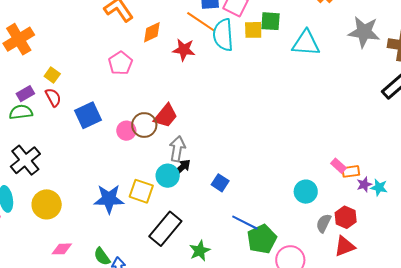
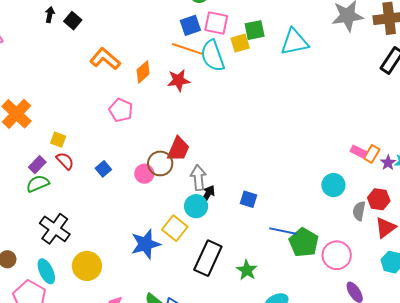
blue square: (88, 115) -> (103, 169), size x0.6
orange rectangle: (351, 171) -> (372, 154), turned -36
yellow square: (141, 191) -> (175, 228), turned 35

